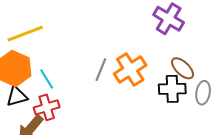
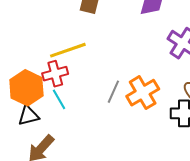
yellow line: (25, 34) -> (68, 50), moved
red cross: (47, 107) -> (55, 74), moved

